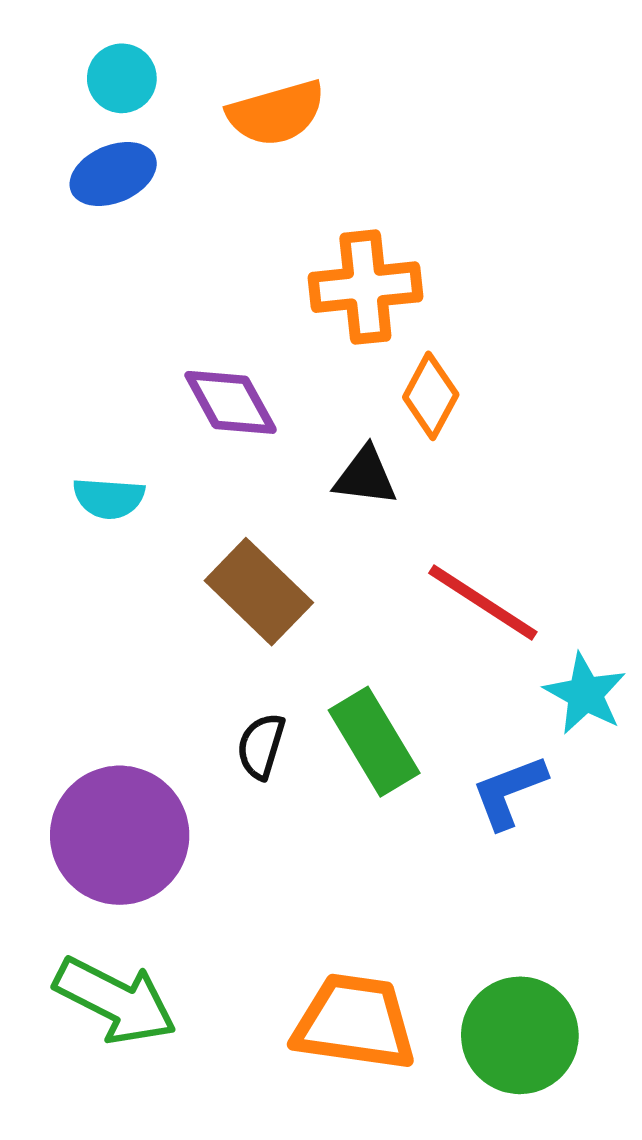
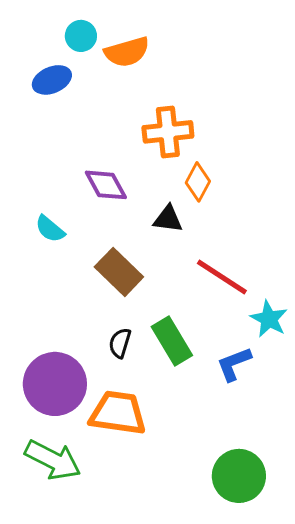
cyan circle: (122, 78) -> (81, 36), moved
cyan semicircle: (109, 498) -> (50, 229), turned 36
orange trapezoid: (355, 1022) -> (118, 413), moved

